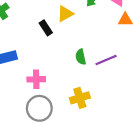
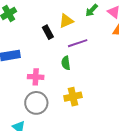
green semicircle: (81, 57) -> (66, 63), moved
purple line: (106, 60) -> (78, 43), moved

